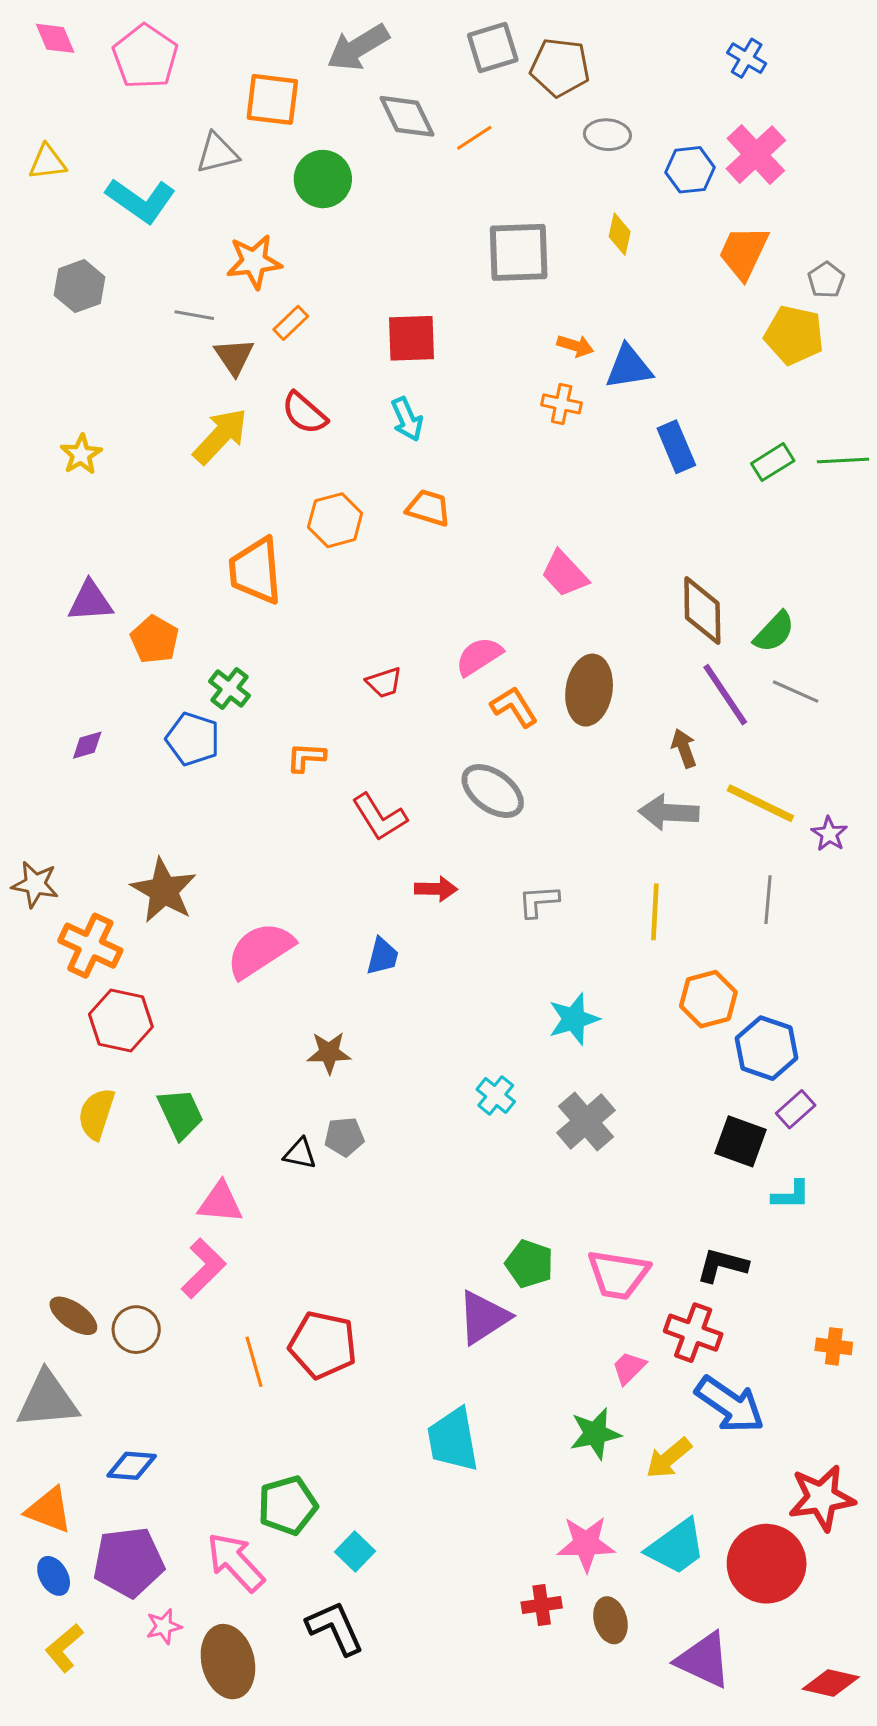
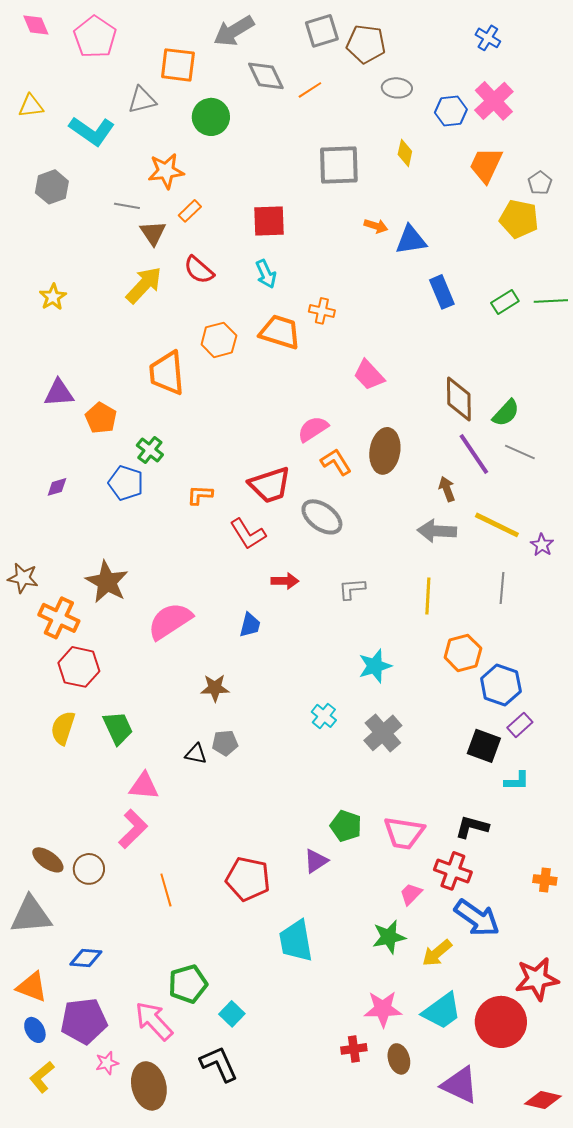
orange cross: (562, 404) -> (322, 311), moved
orange trapezoid: (428, 508) -> (280, 332), size x1.4
red trapezoid: (384, 682) -> (270, 485), moved, size x1.8
purple triangle: (483, 1317) -> (316, 861), size x0.7
red pentagon: (323, 1345) -> (248, 879), moved

